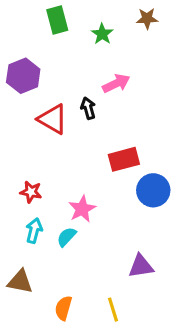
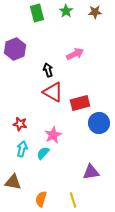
green star: (102, 34) -> (66, 11), moved
black arrow: (88, 108) -> (48, 70), moved
red triangle: (53, 119) -> (53, 92), moved

